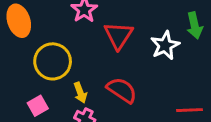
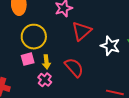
white star: (165, 45) -> (110, 46), turned 30
pink square: (38, 106) -> (28, 59), moved

